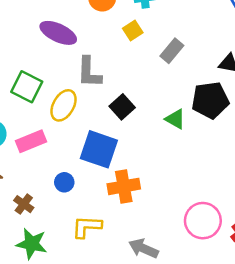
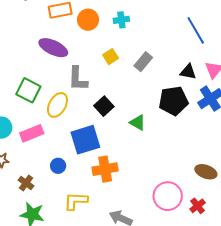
yellow square: (133, 30) -> (111, 57), moved
green triangle: (175, 119) -> (138, 123), moved
blue square: (99, 149) -> (85, 140), turned -36

